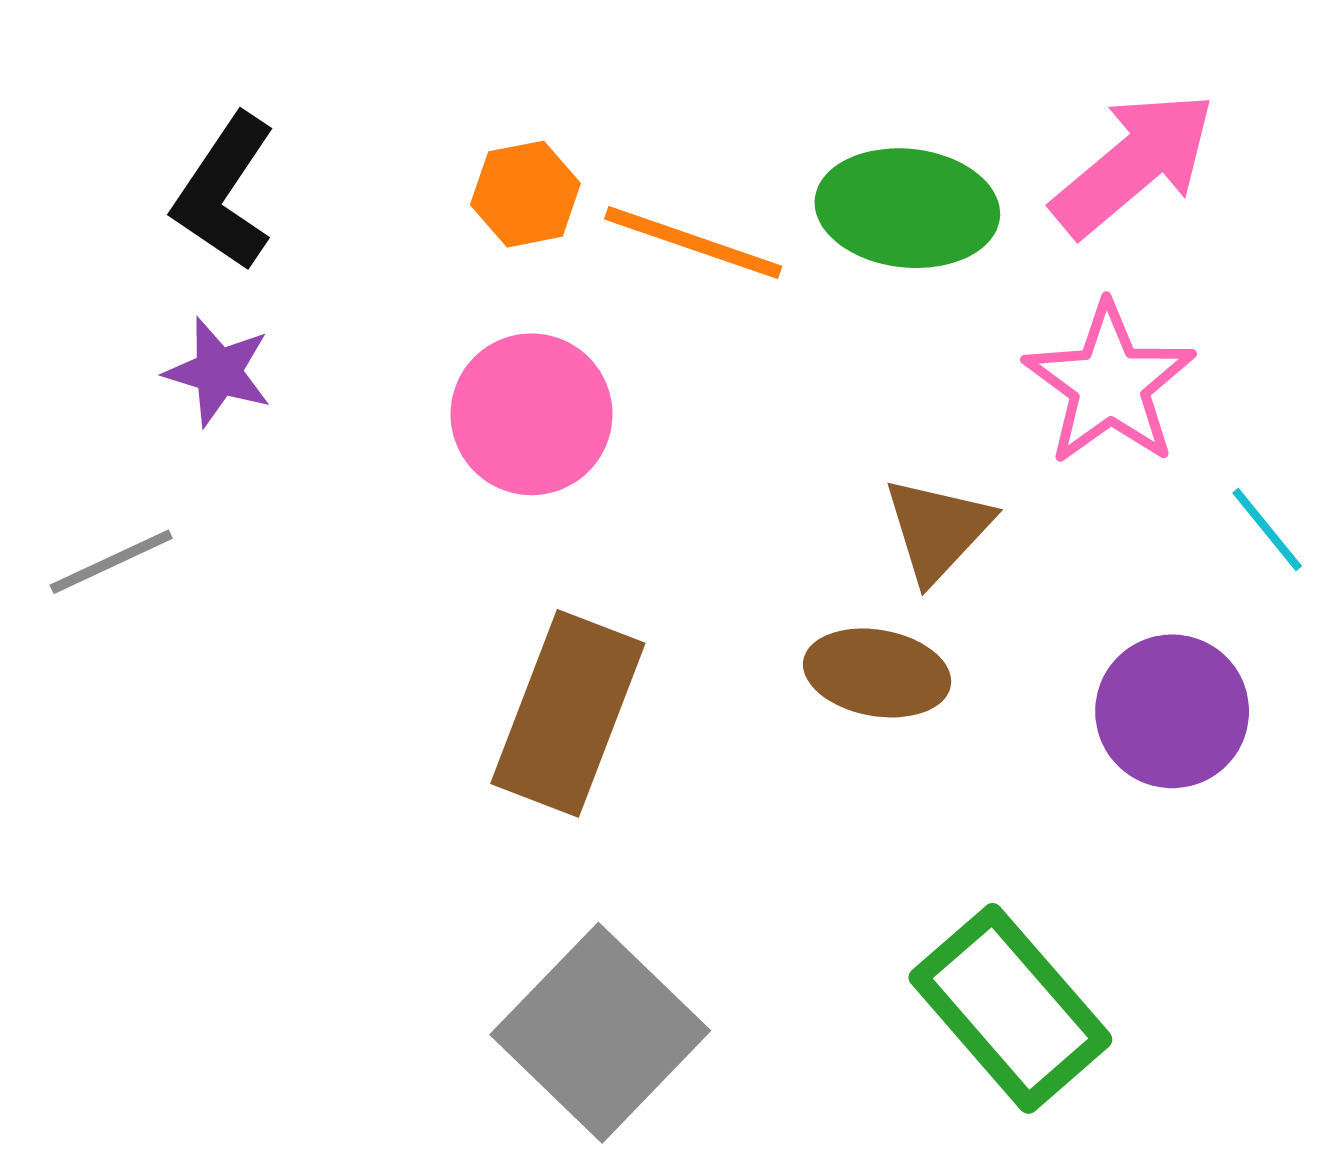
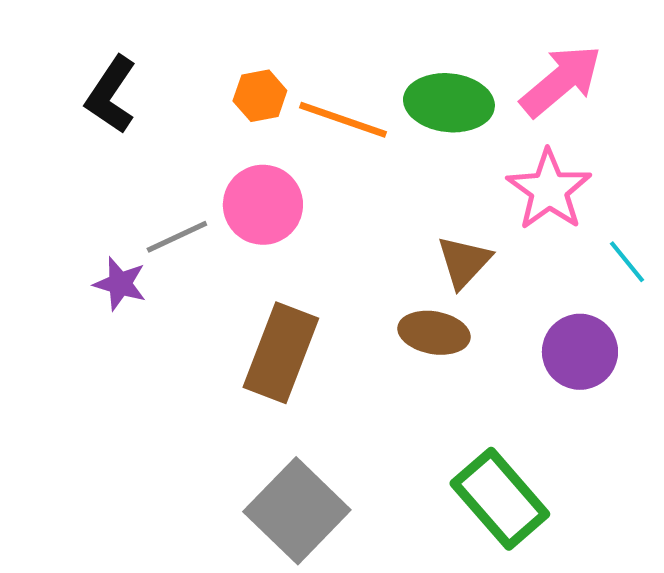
purple star: (218, 372) -> (120, 284), moved
gray line: (111, 562) -> (177, 237), moved

